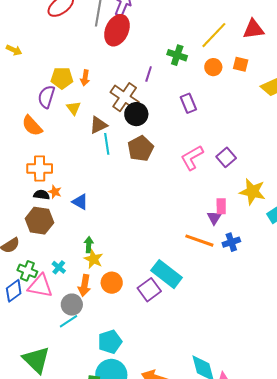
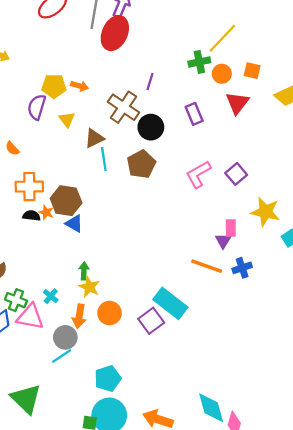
red triangle: (253, 29) -> (237, 103), moved, turned -45
green cross: (177, 55) -> (199, 62), moved, turned -30
orange arrow: (85, 78) -> (80, 86), turned -84
black circle: (136, 114) -> (151, 127), moved
orange semicircle: (32, 126) -> (12, 149), moved, size x0.6
brown hexagon: (39, 221) -> (66, 201), moved

